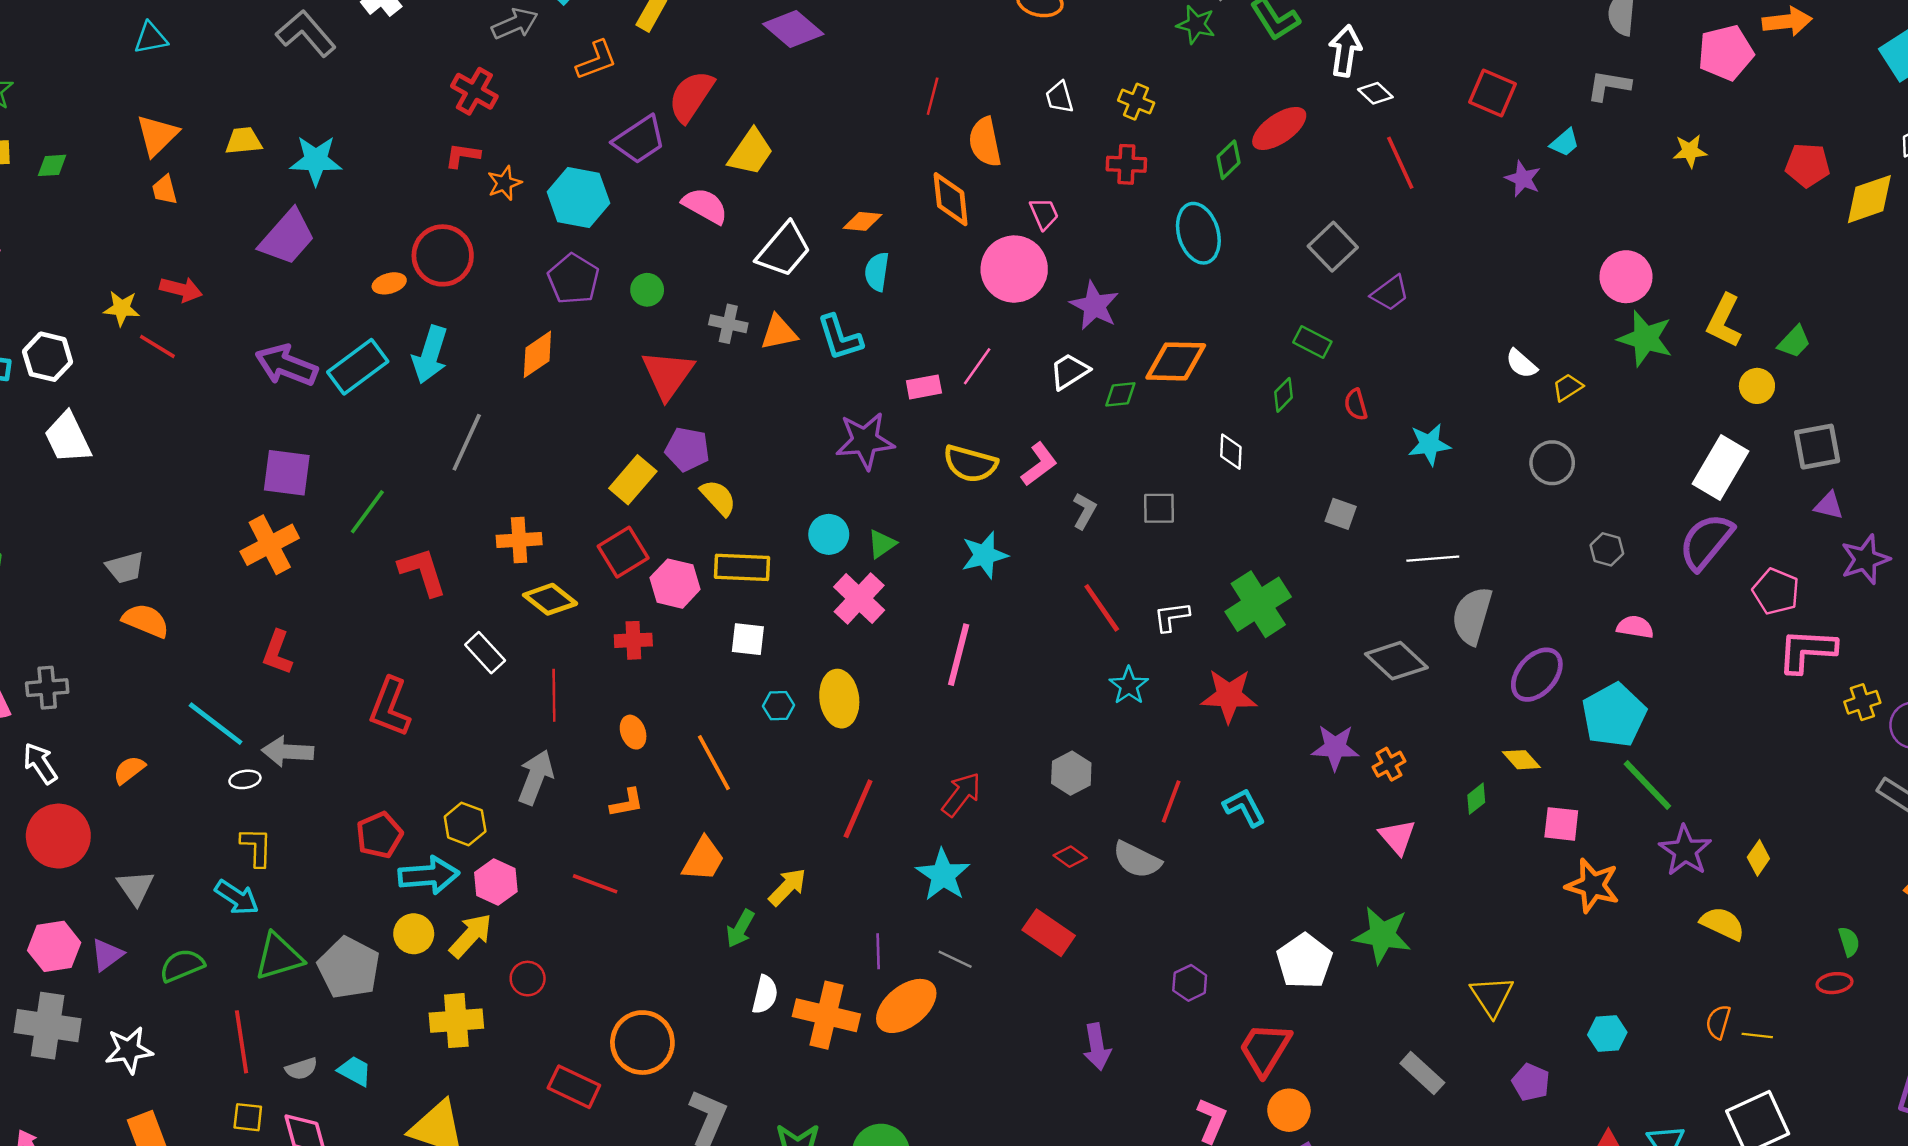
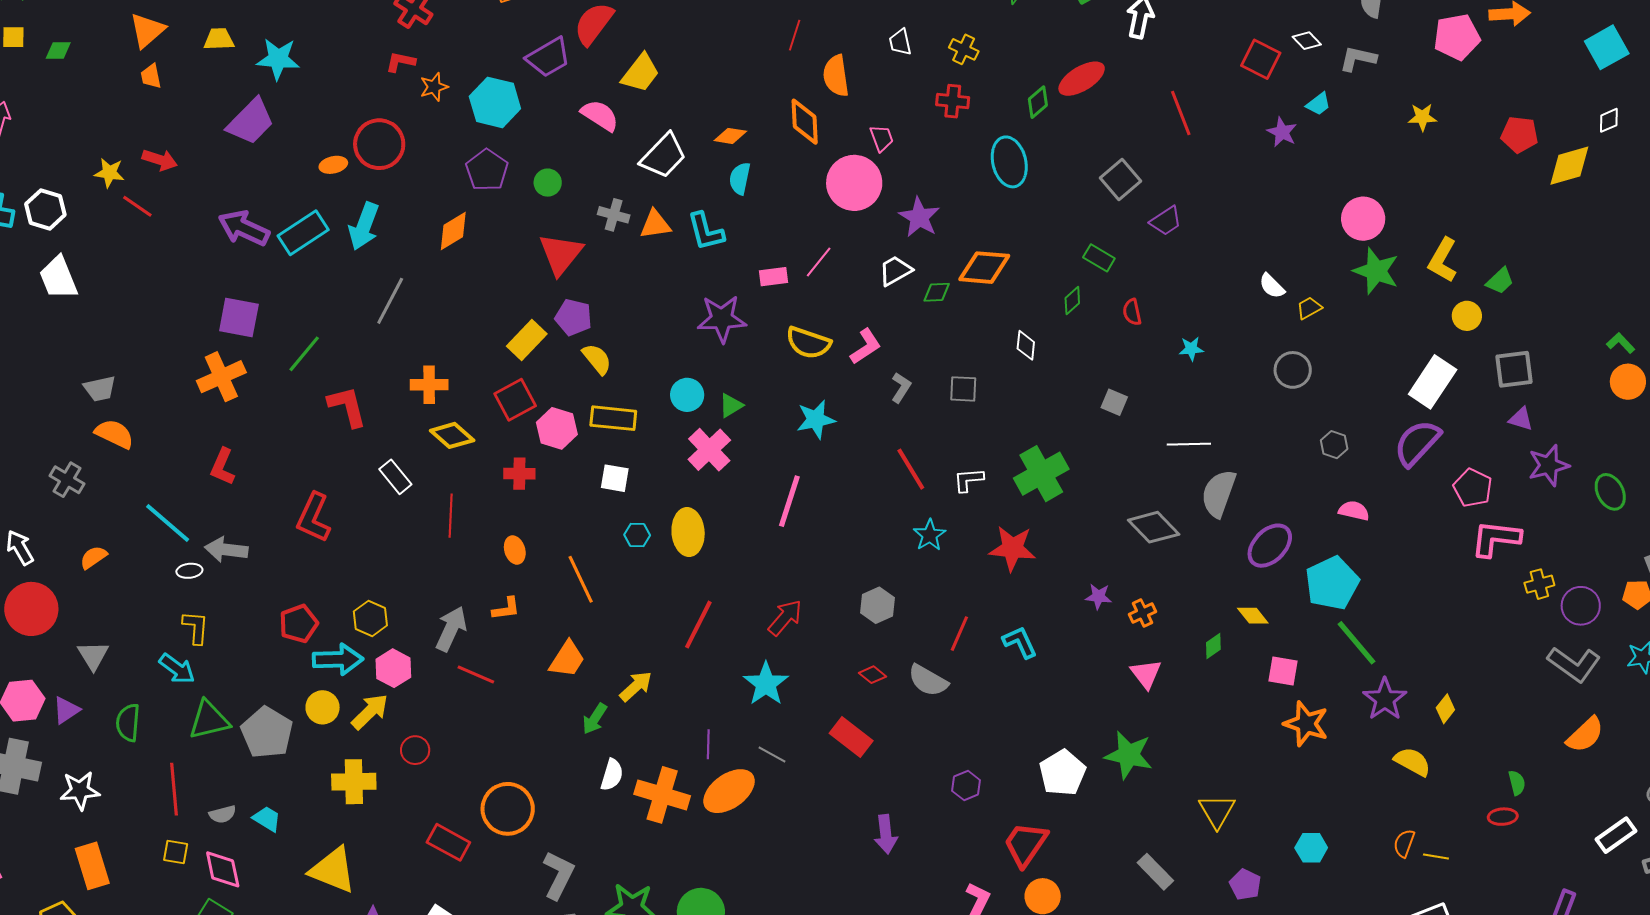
white diamond: (1375, 93) -> (1307, 41), moved
cyan star: (1429, 444) -> (1191, 349), size x0.7
gray cross: (47, 688) -> (67, 480), moved, turned 32
purple star: (1335, 747) -> (1098, 597), size x0.7
gray arrow: (536, 777) -> (451, 629), moved
green semicircle: (182, 965) -> (128, 723), turned -66

